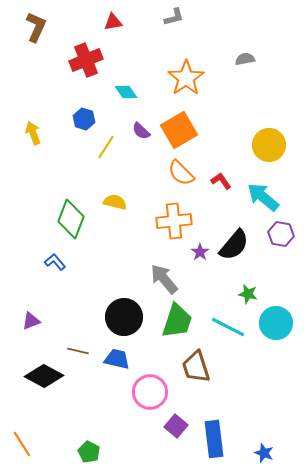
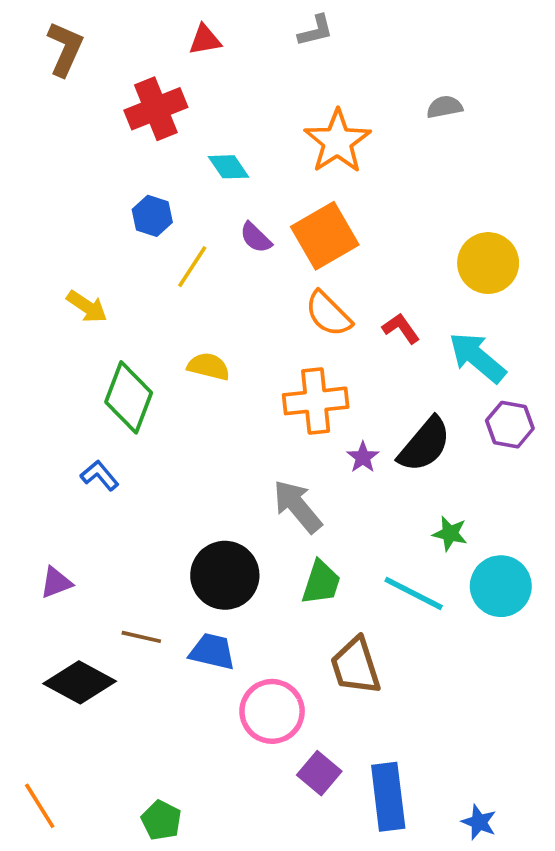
yellow arrow: (33, 133) -> (87, 307), moved, turned 145
green trapezoid: (177, 321) -> (321, 583), size x0.7

